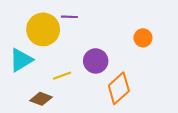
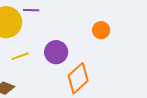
yellow line: (62, 76) -> (20, 56), moved

